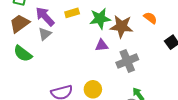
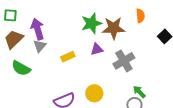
yellow rectangle: (72, 13) -> (68, 57), moved
purple arrow: (45, 17) -> (38, 29), turned 35
orange semicircle: (150, 18) -> (140, 16), turned 56

